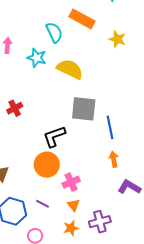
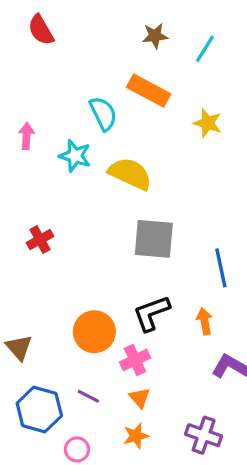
blue line: (110, 127) -> (221, 268), moved
black L-shape: (54, 136) -> (151, 313), moved
purple cross: (100, 222) -> (204, 435), moved, turned 35

